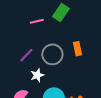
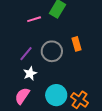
white star: (37, 75) -> (30, 73), moved

